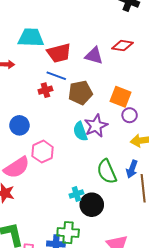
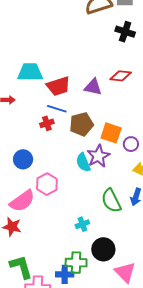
orange square: (121, 97) -> (111, 133), moved
black circle: (92, 205) -> (103, 249), moved

